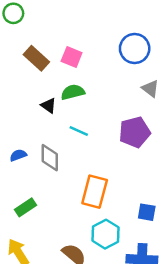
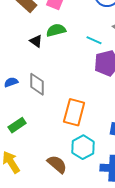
cyan line: (79, 131) -> (94, 40), moved

